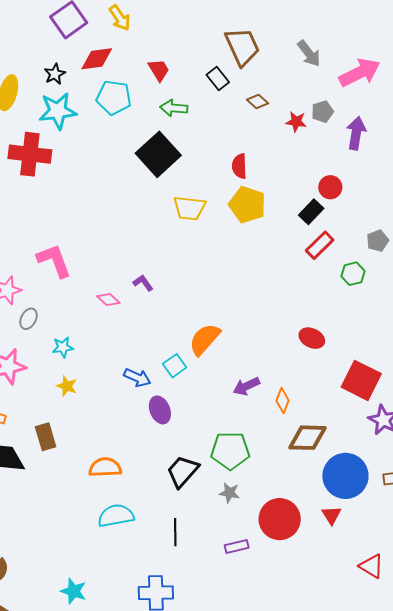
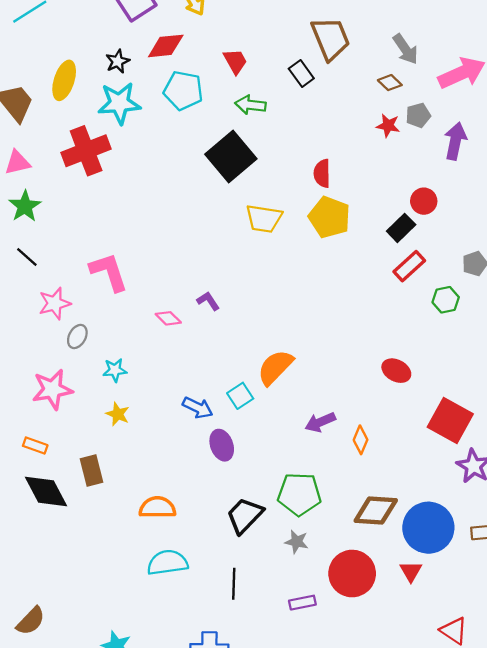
brown diamond: (258, 102) -> (390, 83), moved
red cross: (30, 154) -> (86, 151), turned -30
brown diamond: (307, 438) -> (376, 510), moved

